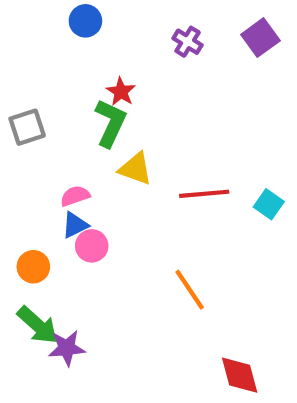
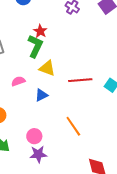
blue triangle: (75, 225) -> (41, 95), moved
pink circle: (92, 246) -> (34, 136), moved
purple star: (67, 348) -> (38, 154), moved

